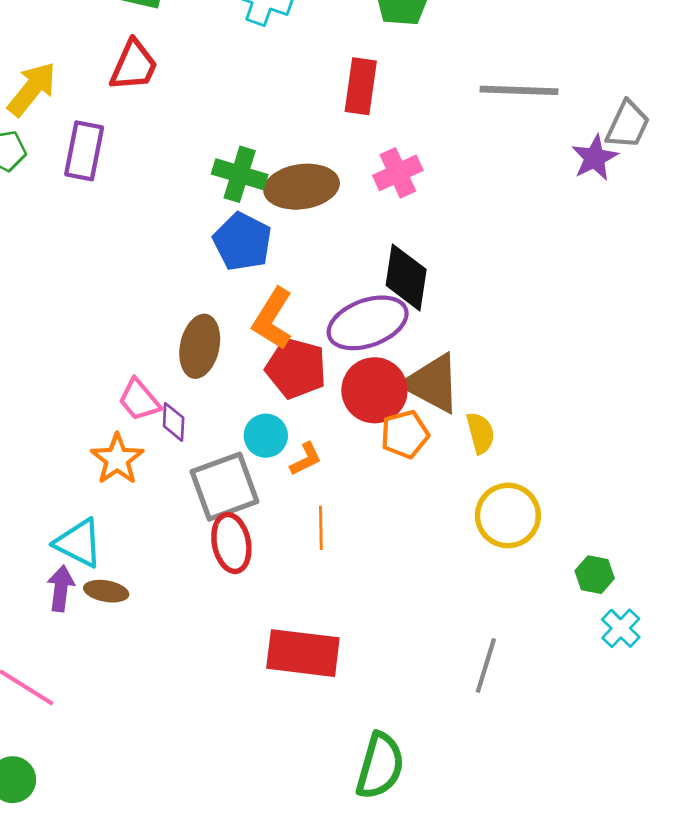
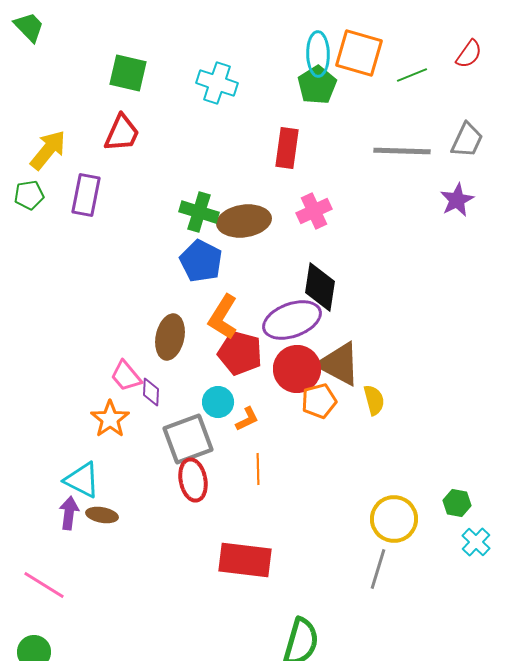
gray trapezoid: (628, 125) -> (467, 140), moved
yellow circle: (508, 515) -> (394, 519), moved

